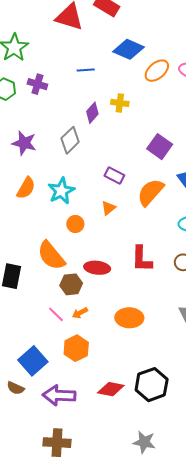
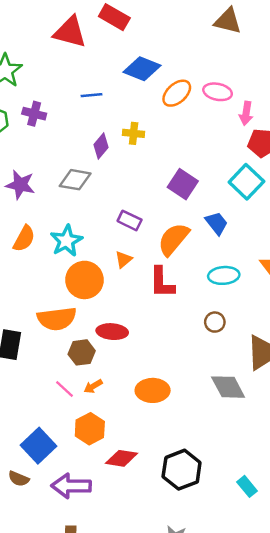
gray diamond: (70, 140) -> (75, 180), turned 56
orange circle: (75, 224) -> (84, 280), size x1.8
orange semicircle: (51, 256) -> (57, 319), turned -56
red L-shape: (142, 259) -> (162, 282), moved
red diamond: (111, 389) -> (122, 458), moved

